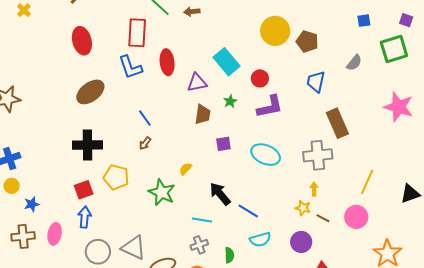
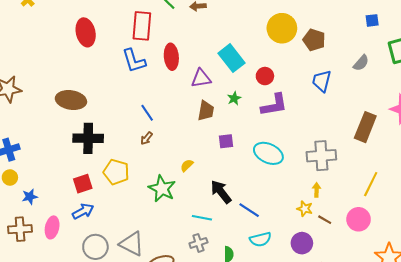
brown ellipse: (90, 92) -> (71, 100), moved, turned 44
brown rectangle: (337, 123) -> (365, 127), moved, turned 44
blue arrow: (85, 217) -> (83, 211), turned 55

